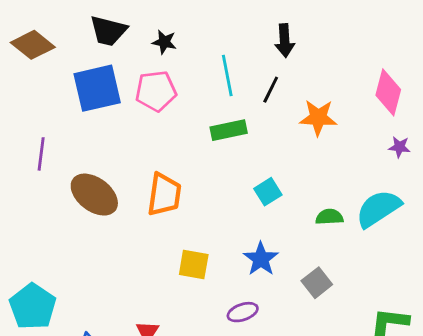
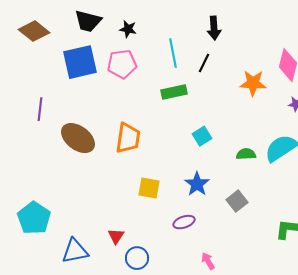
orange star: (318, 118) -> (253, 83), moved

